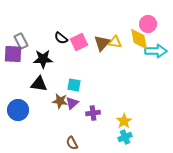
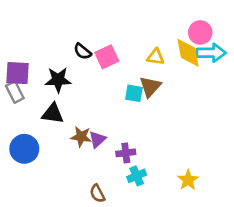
gray rectangle: (21, 41) -> (15, 92), moved
brown triangle: (102, 43) -> (150, 87), moved
cyan arrow: (156, 51) -> (211, 53), moved
cyan square: (74, 85) -> (134, 93), moved
yellow star: (124, 121) -> (188, 180), moved
cyan cross: (125, 137) -> (137, 176), moved

